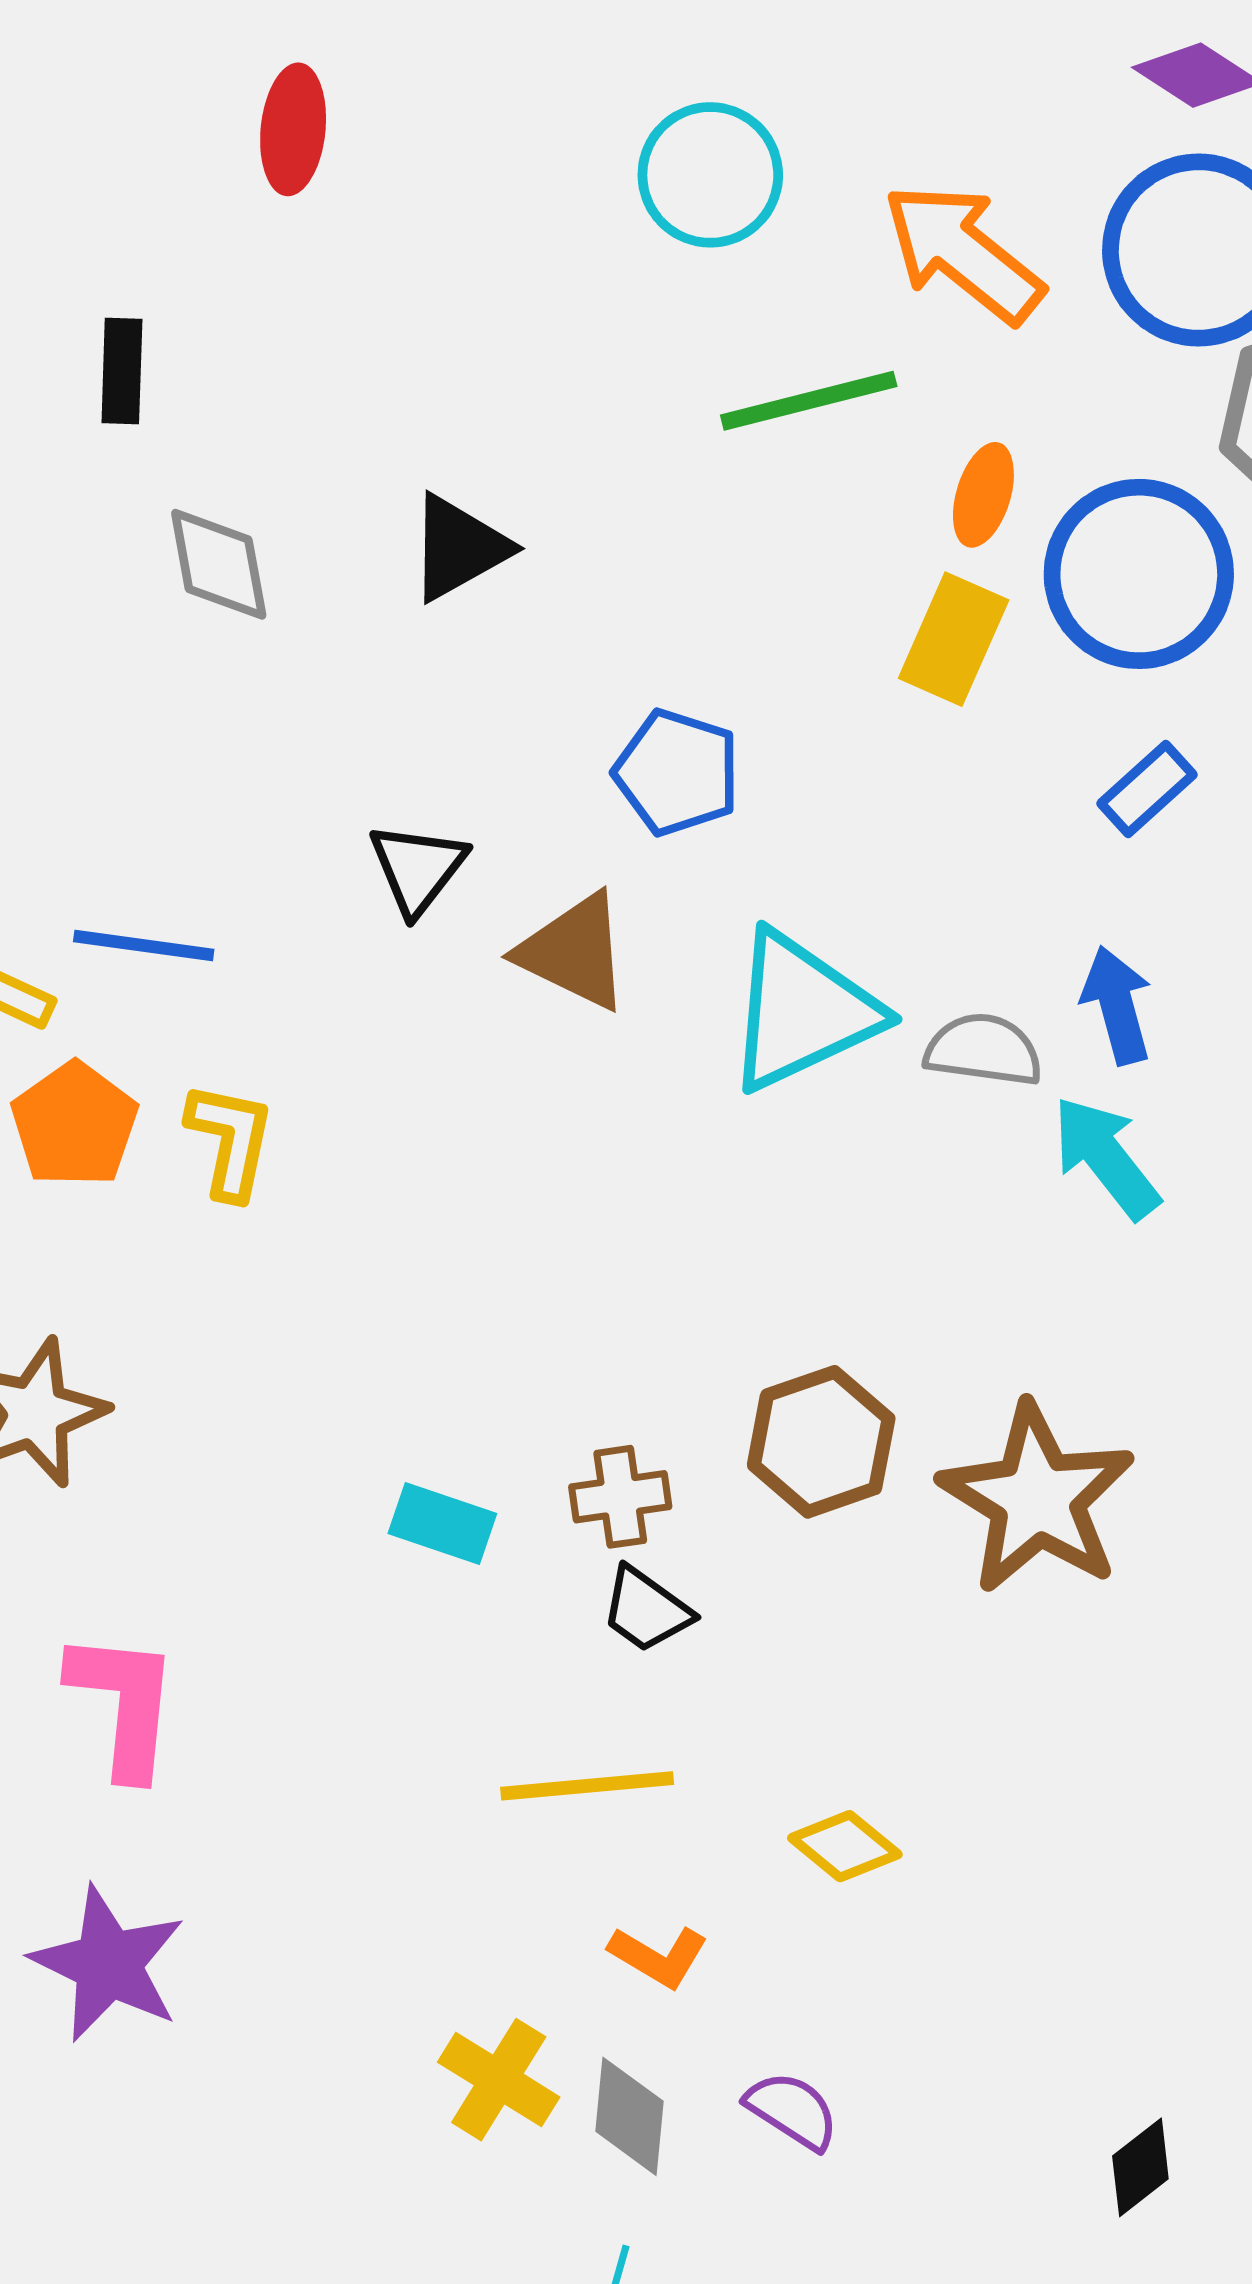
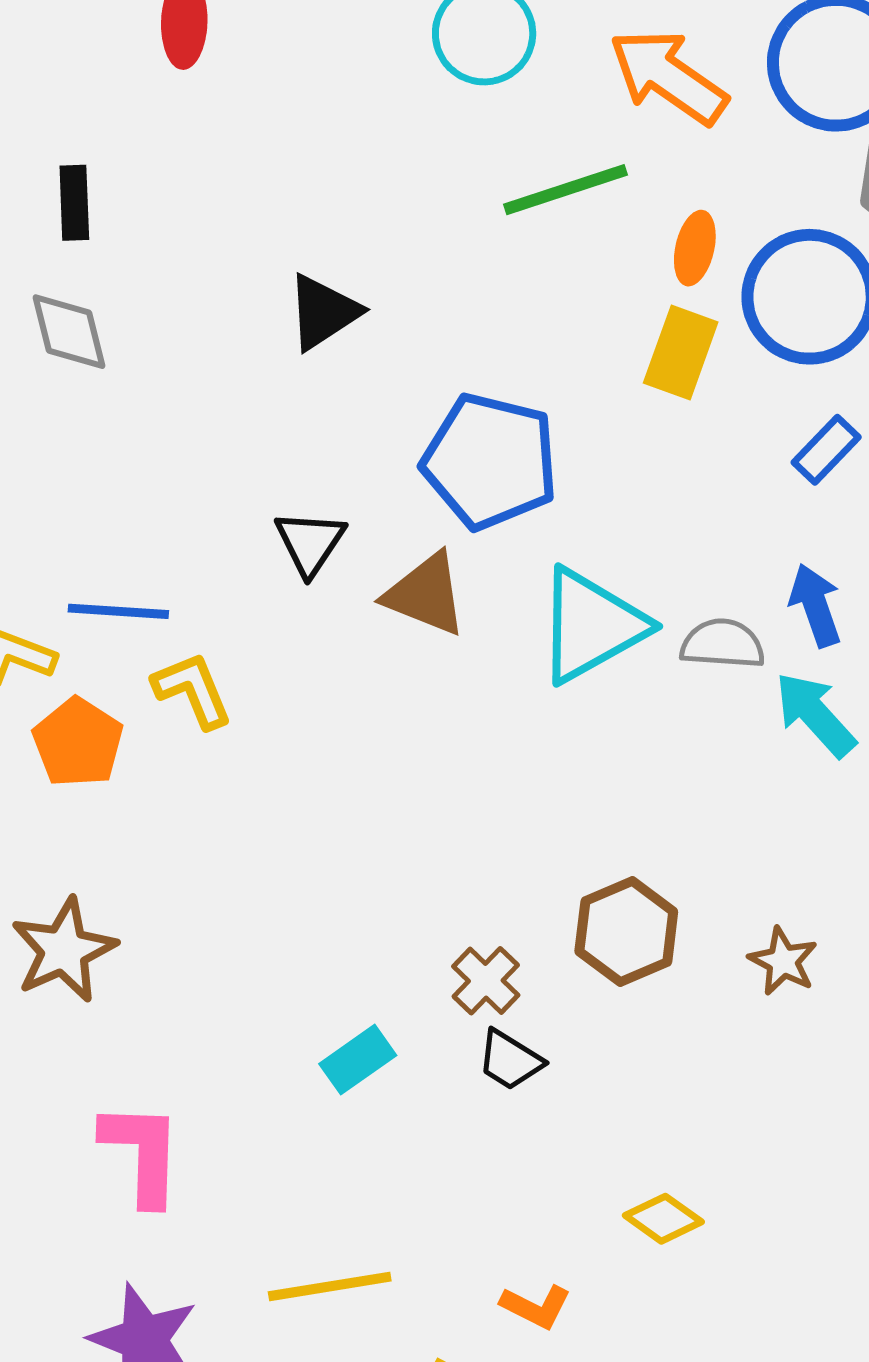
gray diamond: (219, 564) -> (69, 332), moved
blue pentagon: (677, 772) -> (490, 461), size x1.5
yellow L-shape: (230, 1140) -> (193, 690), moved, turned -30
brown cross: (620, 1497) -> (486, 981), turned -34
brown star: (1037, 1499) -> (783, 961), size x0.5
cyan rectangle: (442, 1523) -> (358, 1060), moved, turned -50
yellow line: (587, 1786) -> (330, 1286), moved

